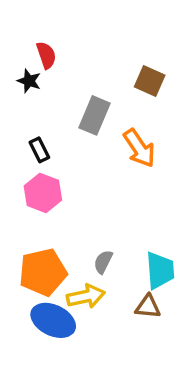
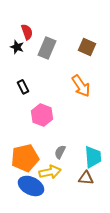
gray rectangle: (94, 115) -> (47, 48), moved
pink hexagon: (43, 193) -> (42, 115), moved

